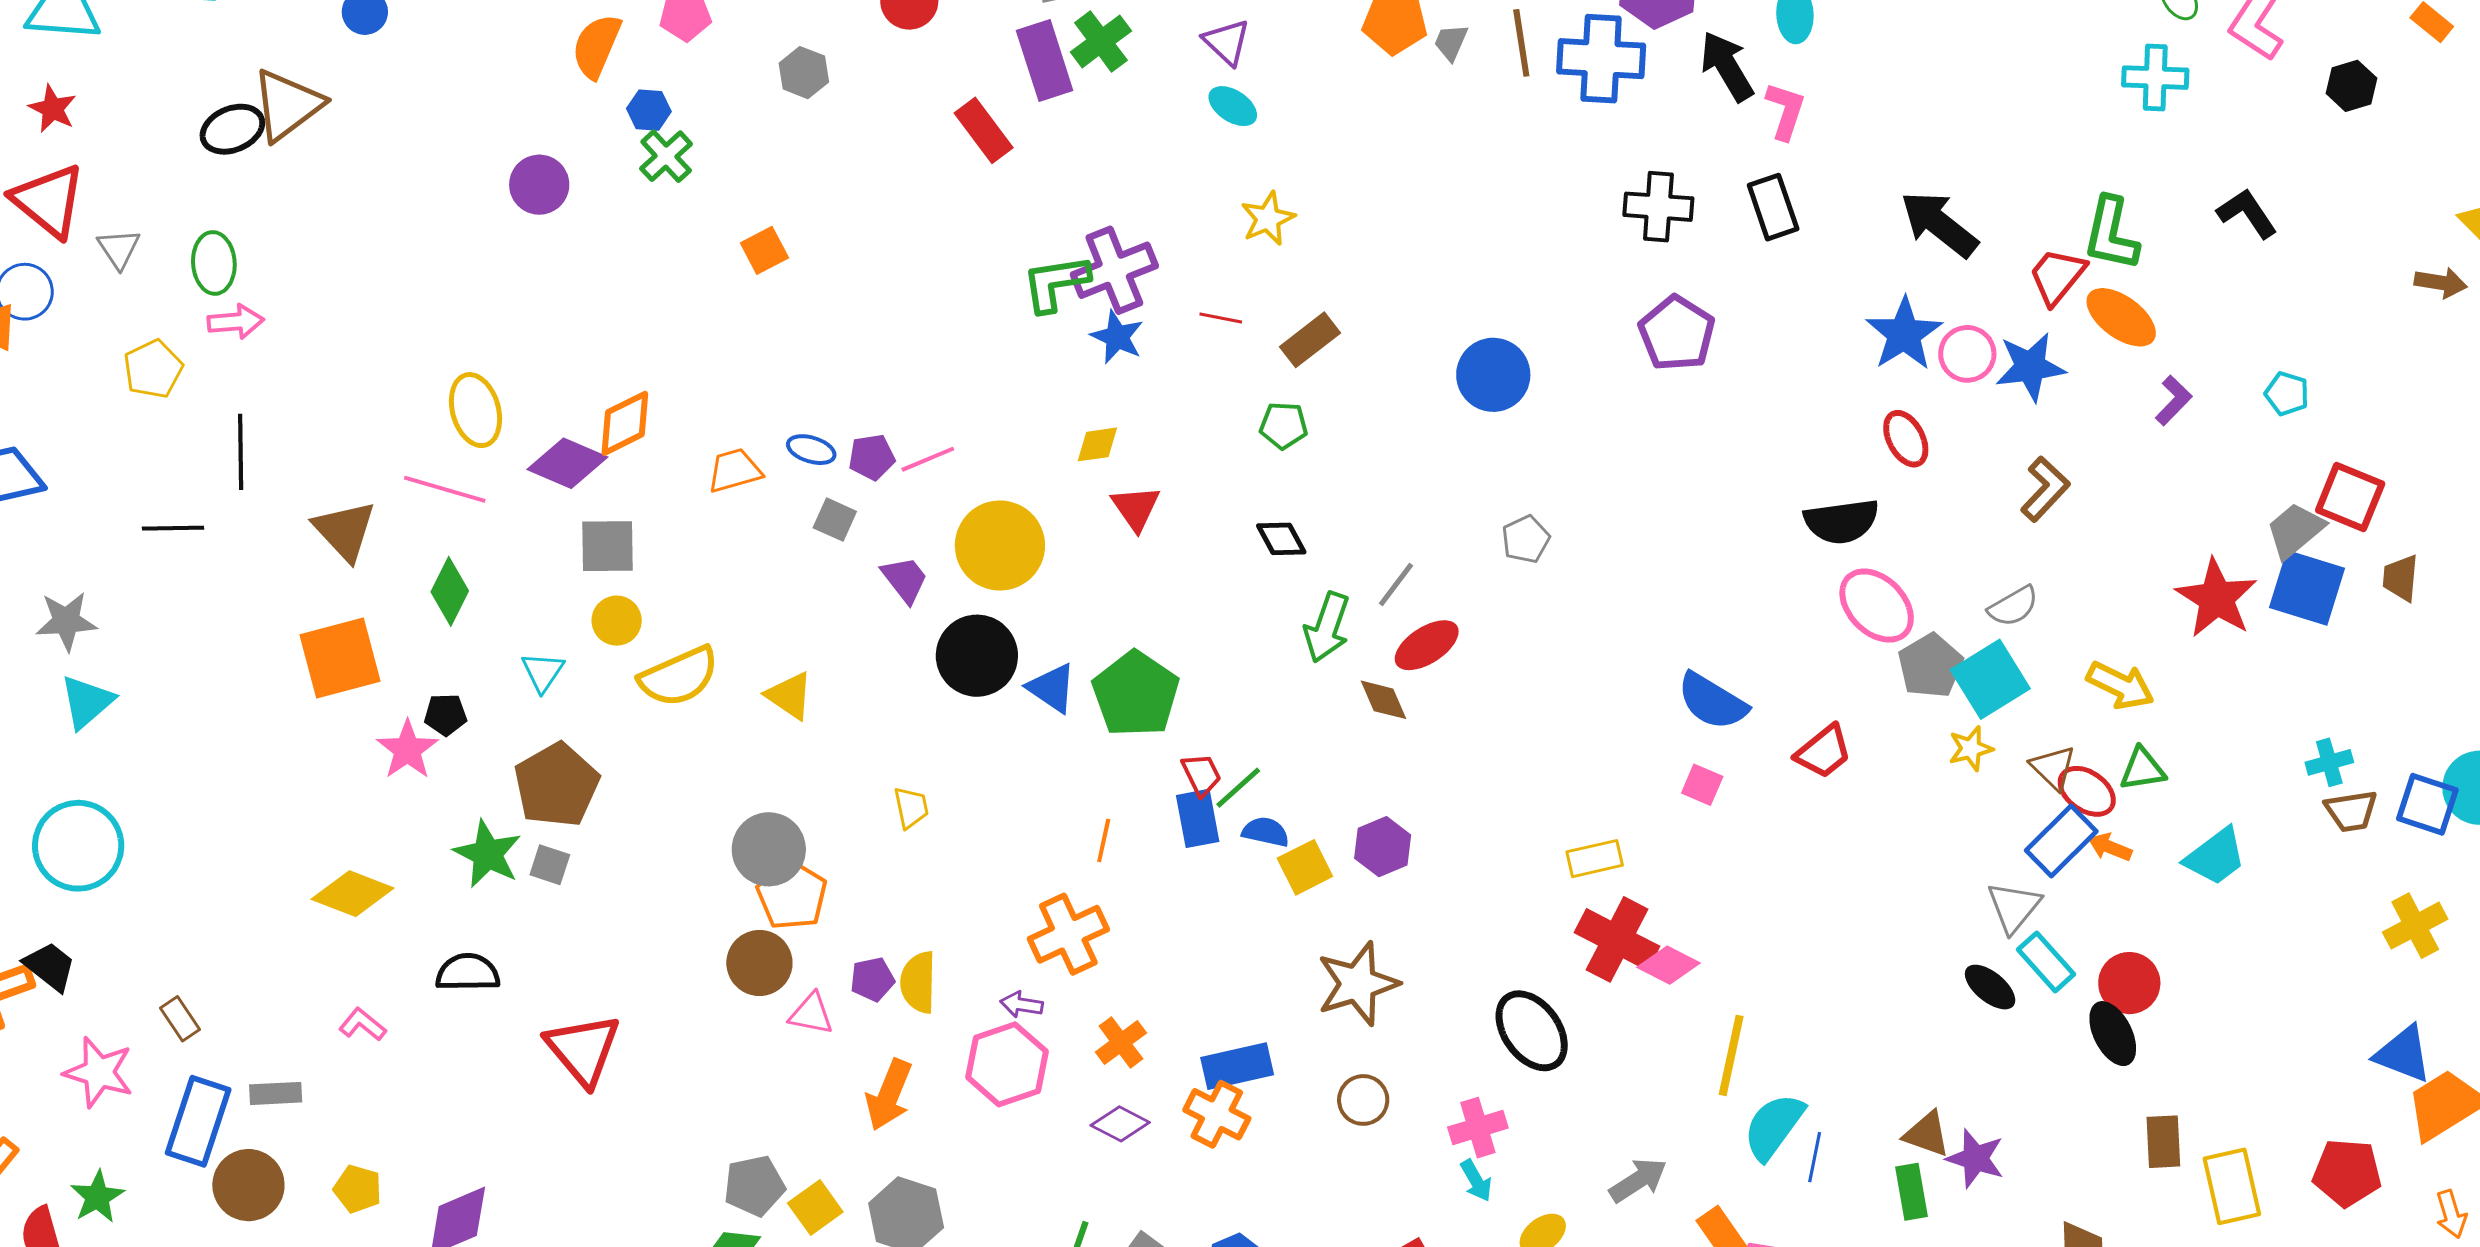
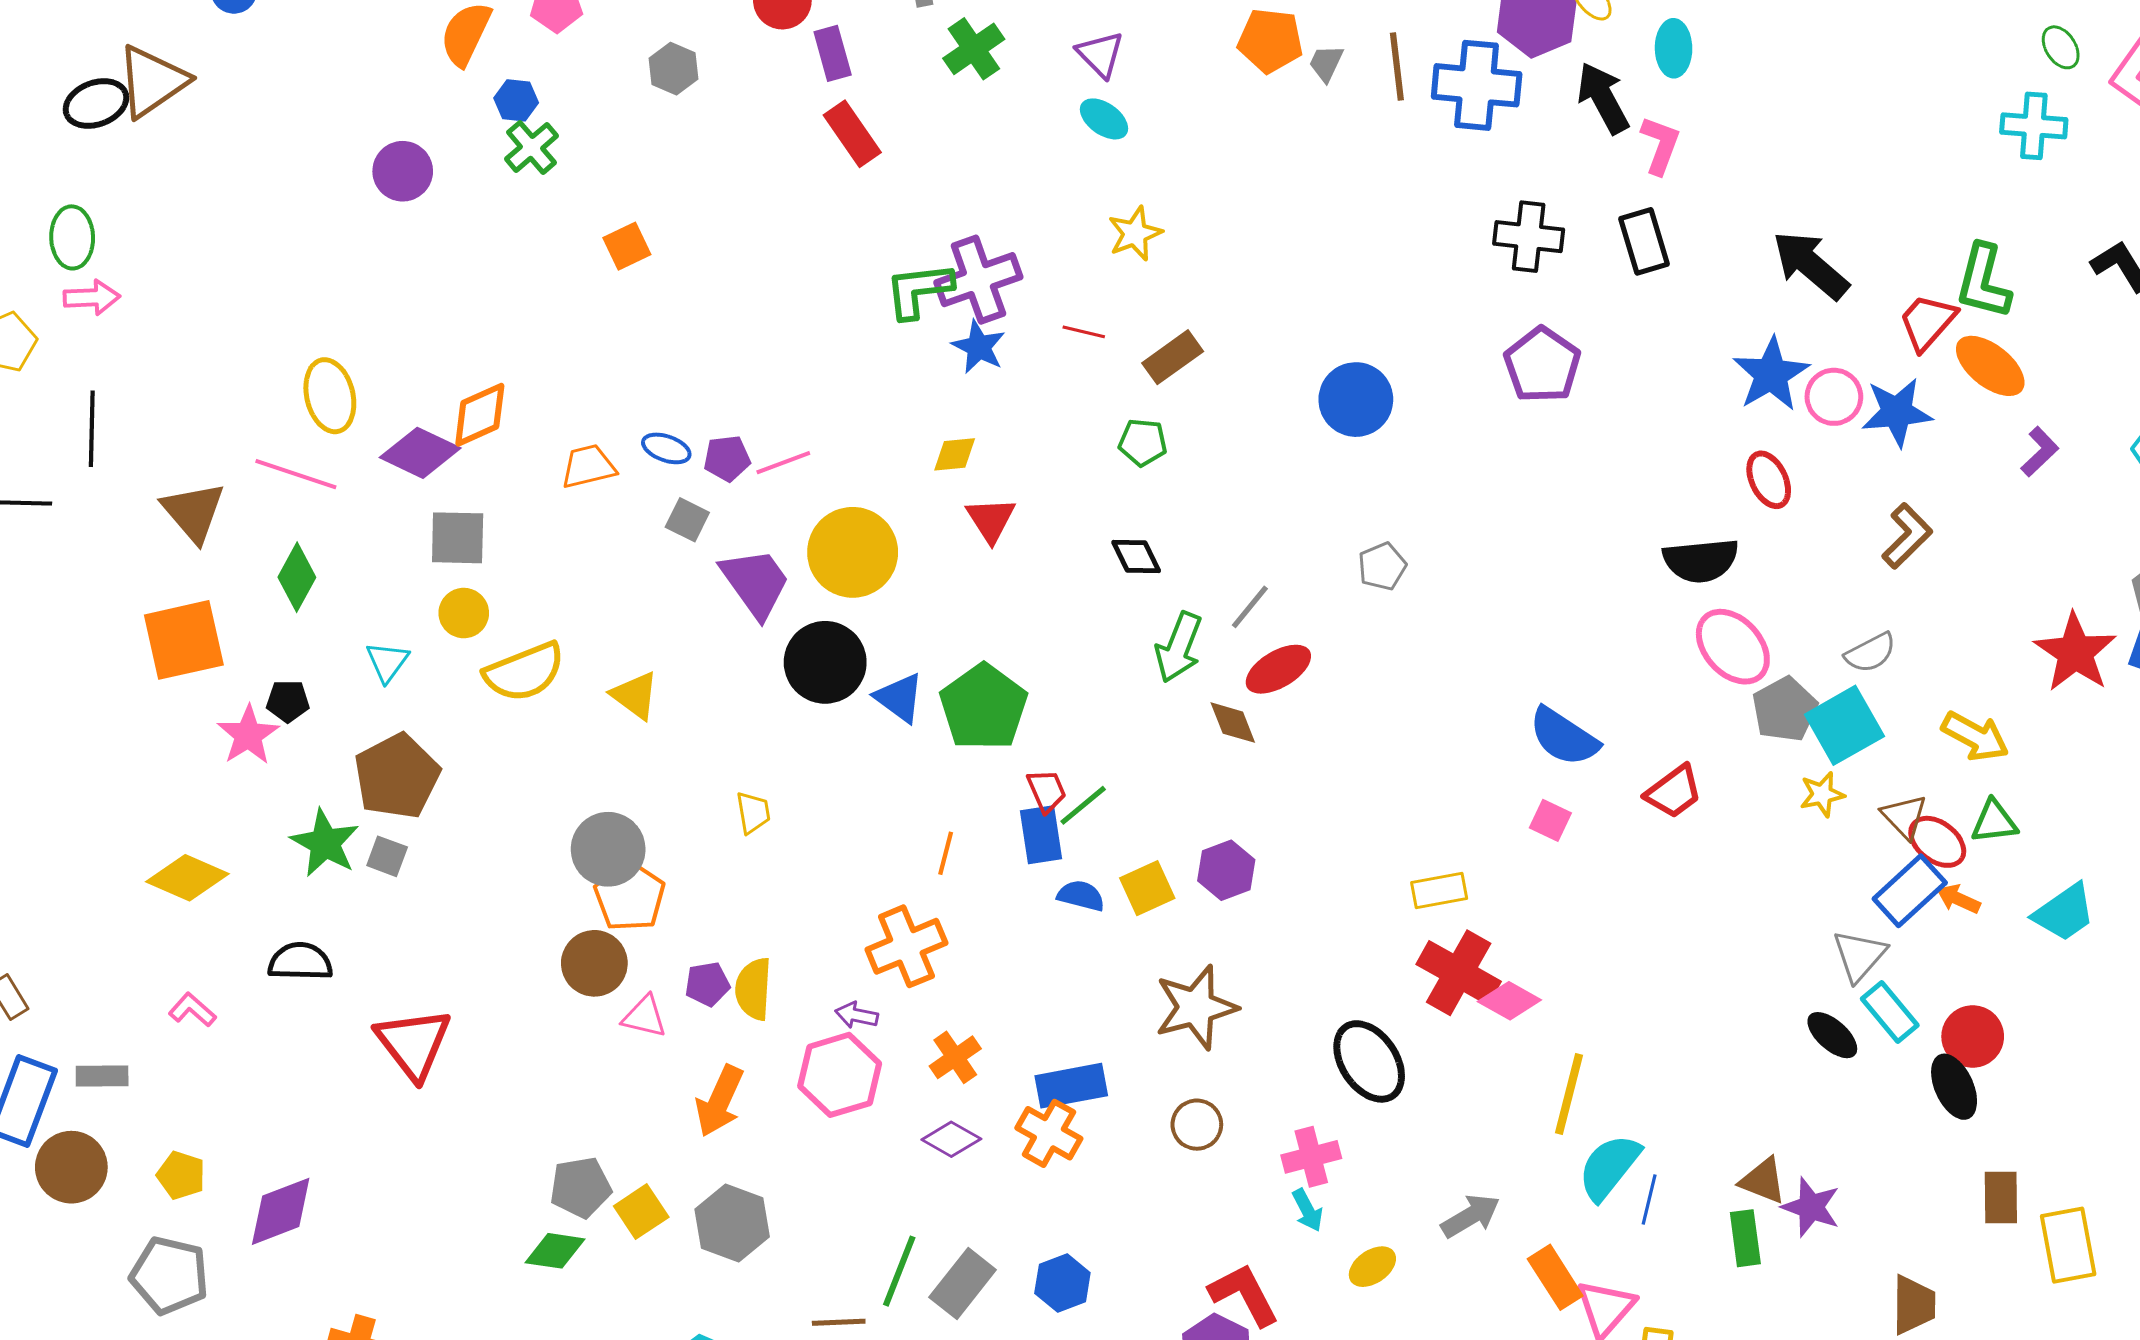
purple rectangle: (1045, 61) -> (833, 53), moved, size x0.7
purple trapezoid: (905, 579) -> (755, 583), size x1.5
blue semicircle: (1266, 832) -> (1081, 896), moved

